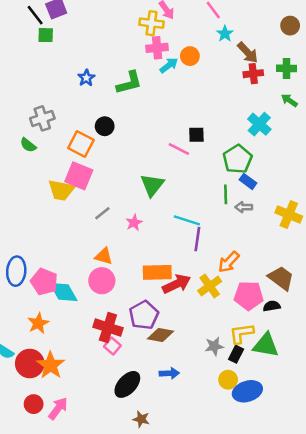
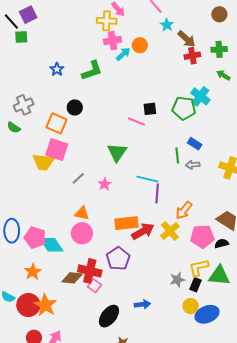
green pentagon: (238, 159) -> (184, 108), moved, turned -30
brown diamond: (161, 335) -> (72, 278), moved

